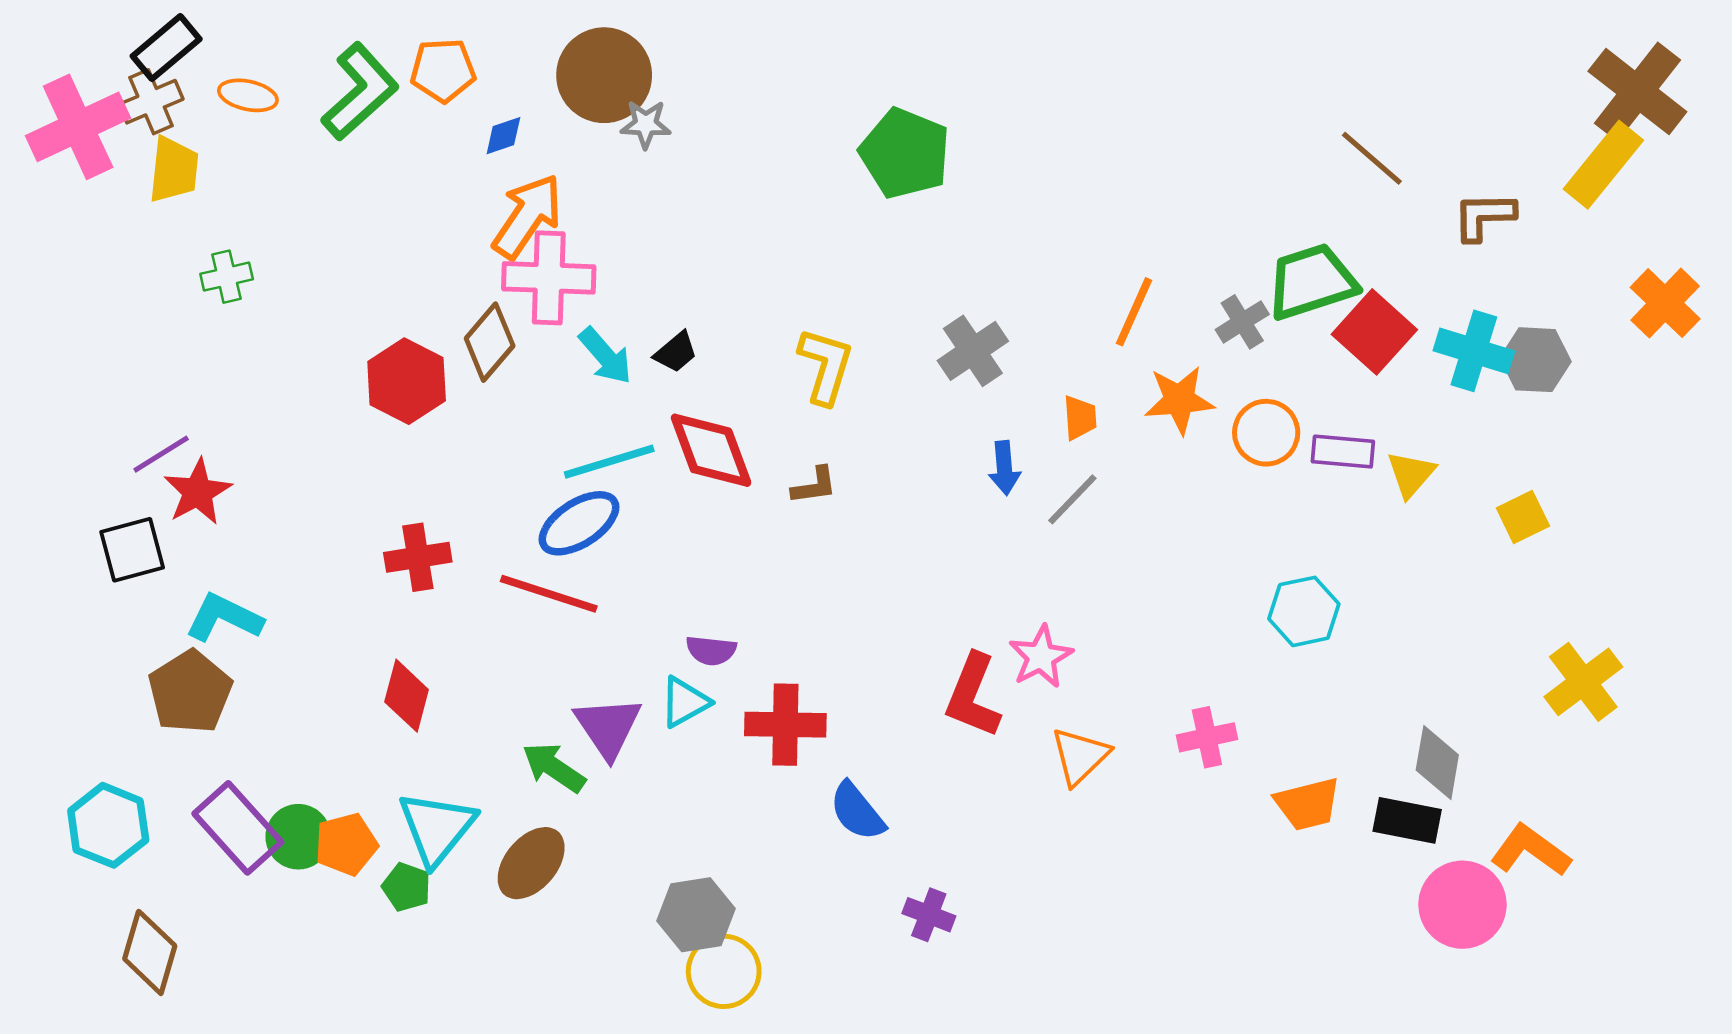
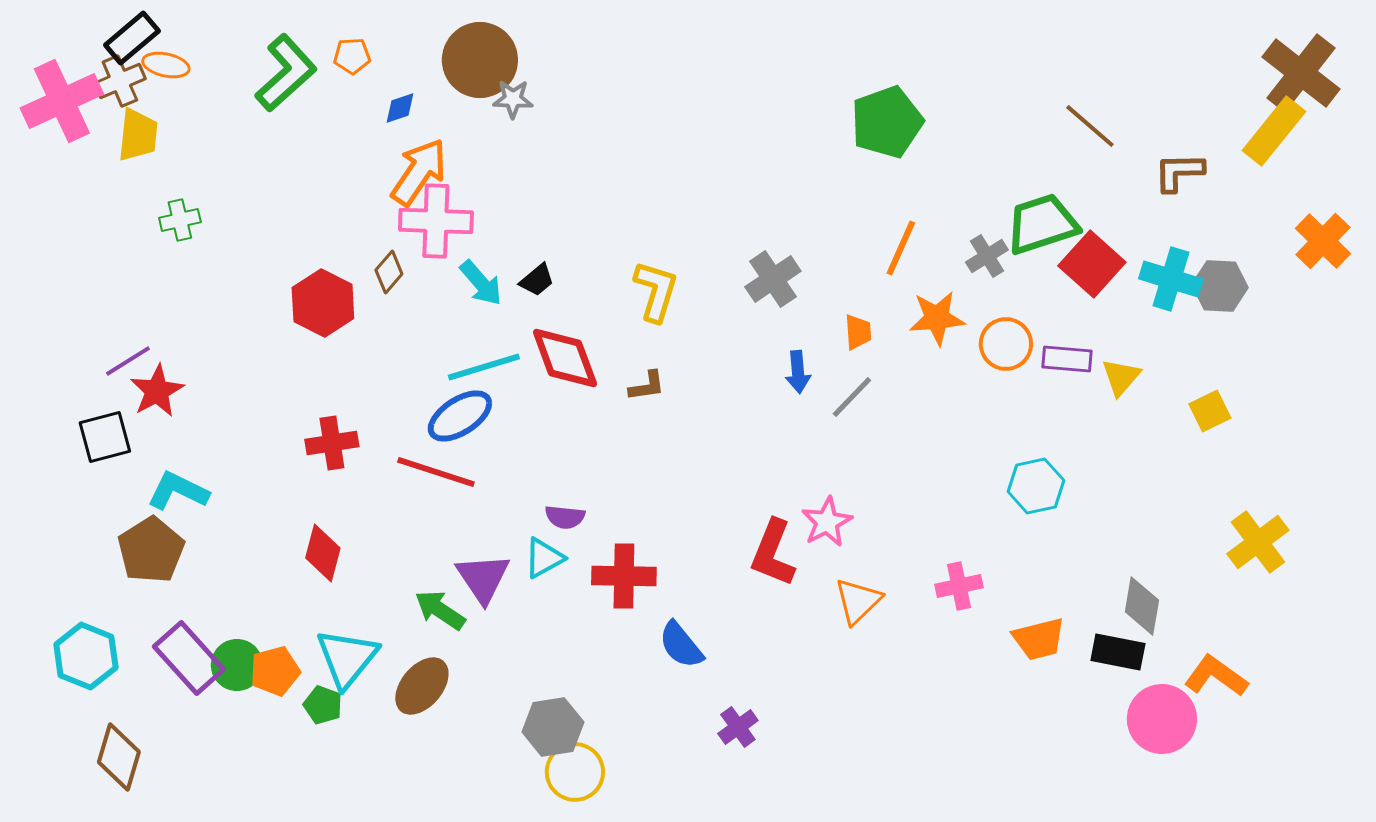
orange pentagon: (443, 70) -> (352, 56), size x0.7
orange ellipse: (248, 95) -> (166, 65), moved
green pentagon: (905, 153) -> (887, 122), moved, turned 30
brown diamond: (490, 342) -> (389, 272), size x0.7
purple cross: (929, 915) -> (738, 727), turned 33

